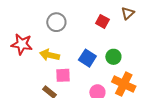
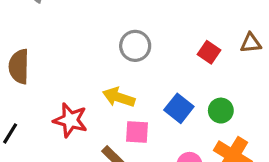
brown triangle: (128, 13) -> (251, 43), turned 32
red star: (22, 44) -> (70, 120), moved

